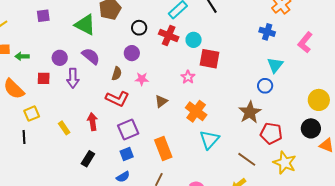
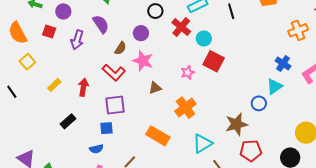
blue cross: (267, 32) -> (283, 63), moved
purple circle: (60, 58) -> (63, 11), moved
pink star: (142, 79) -> (143, 61), size x1.5
yellow square: (32, 114) -> (27, 62), turned -35
yellow rectangle: (64, 128) -> (54, 85), turned 64
red pentagon: (271, 133) -> (251, 151), turned -30
black line: (24, 137) -> (12, 92), moved, turned -48
cyan triangle: (209, 140) -> (202, 143), moved
orange rectangle: (163, 148) -> (158, 136), moved, turned -55

